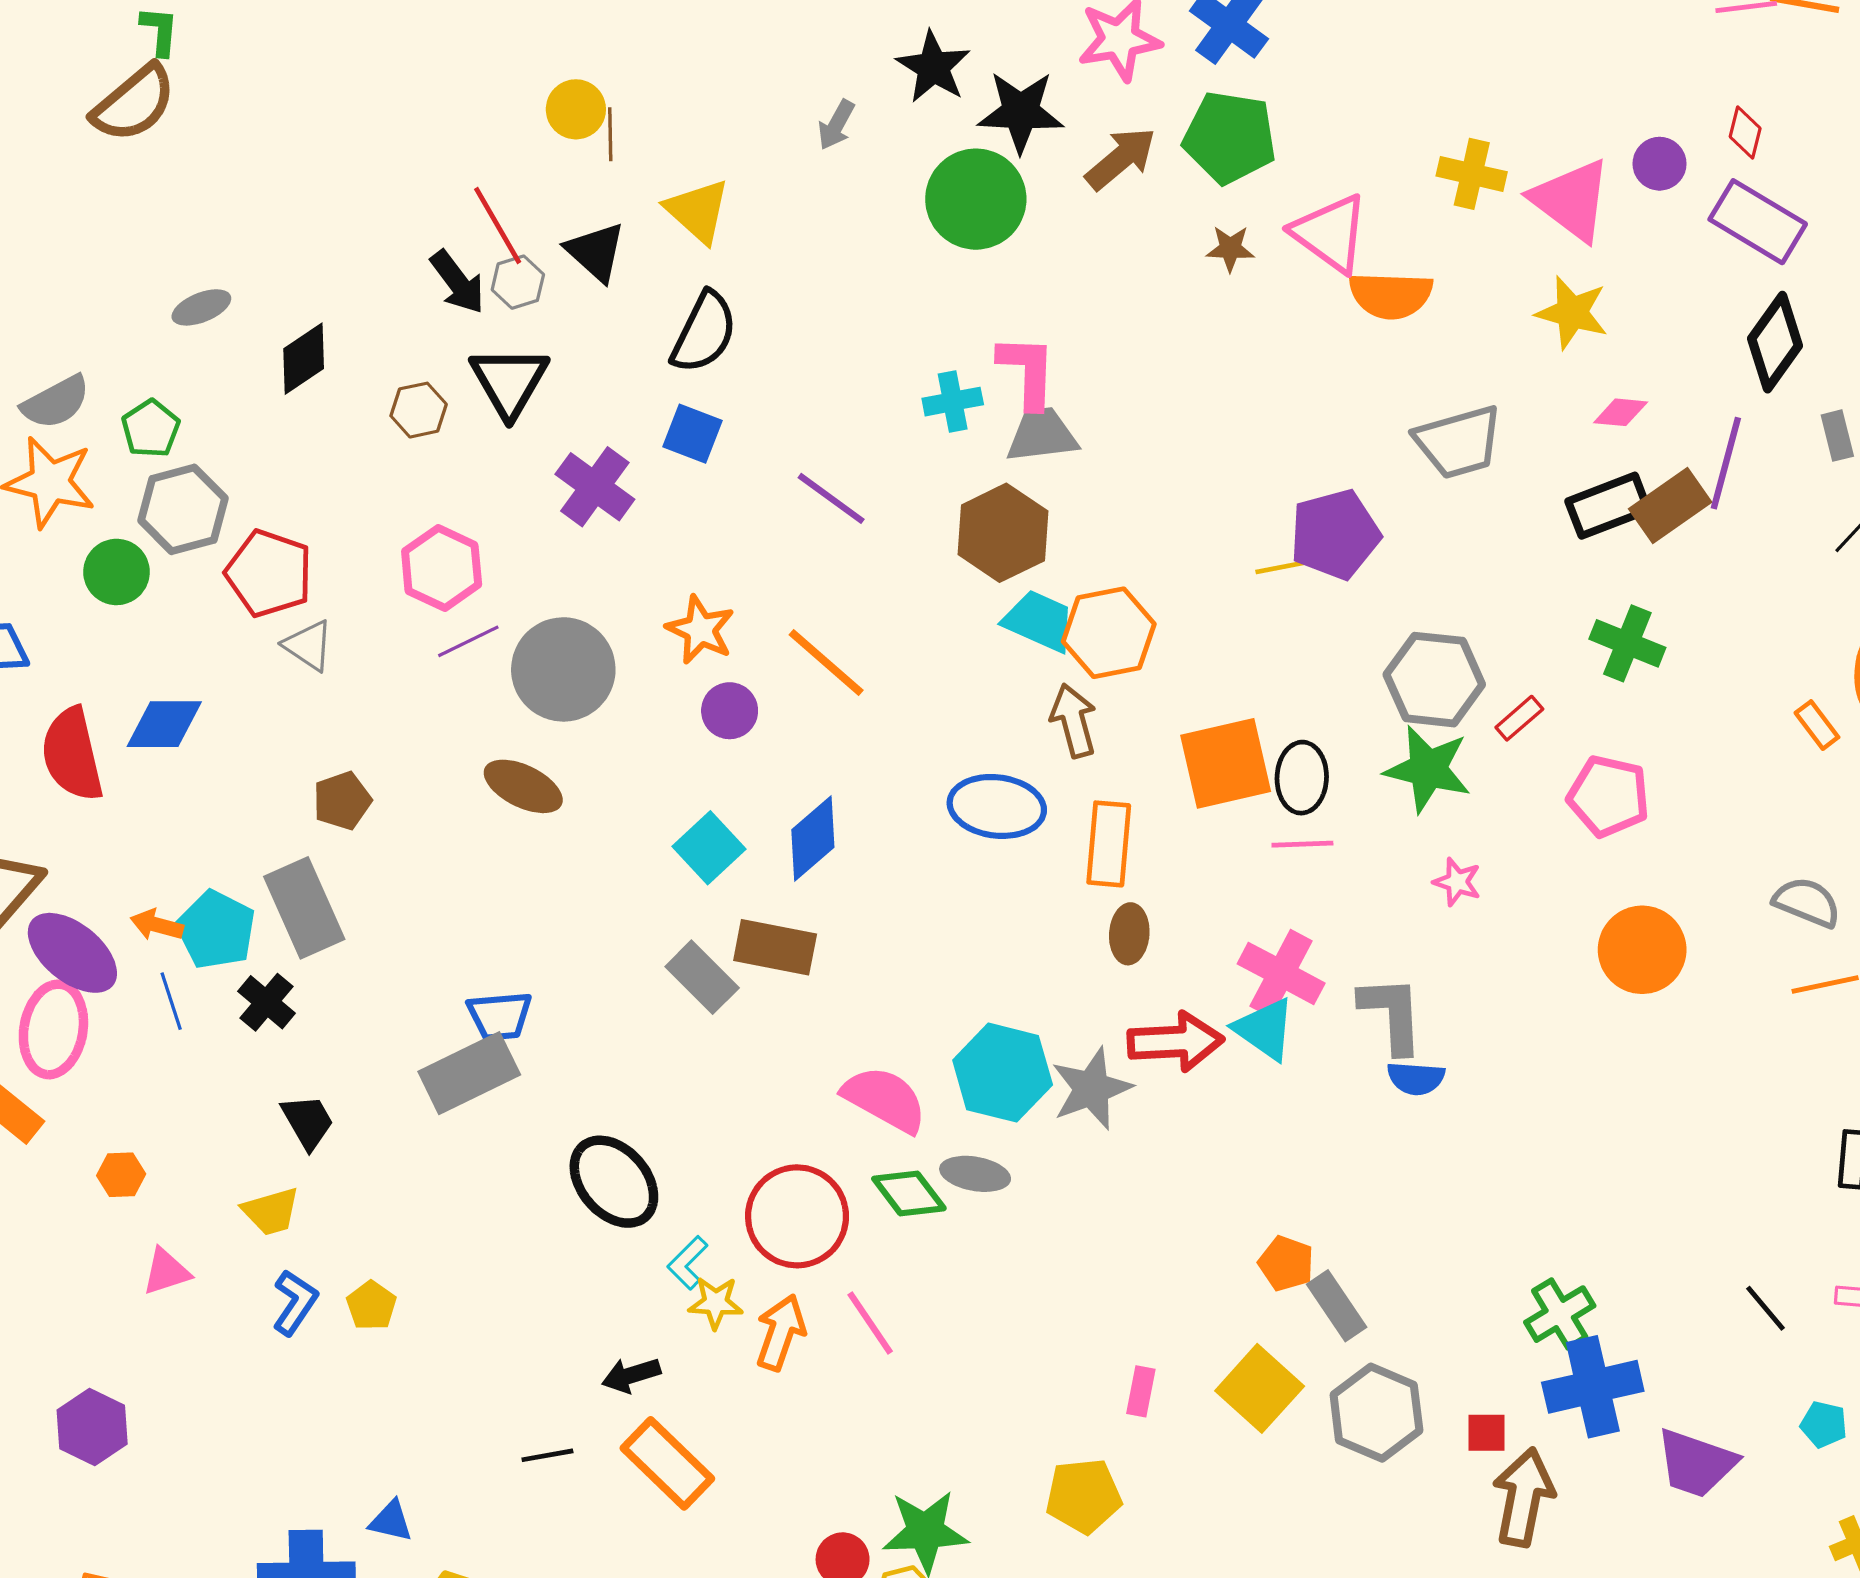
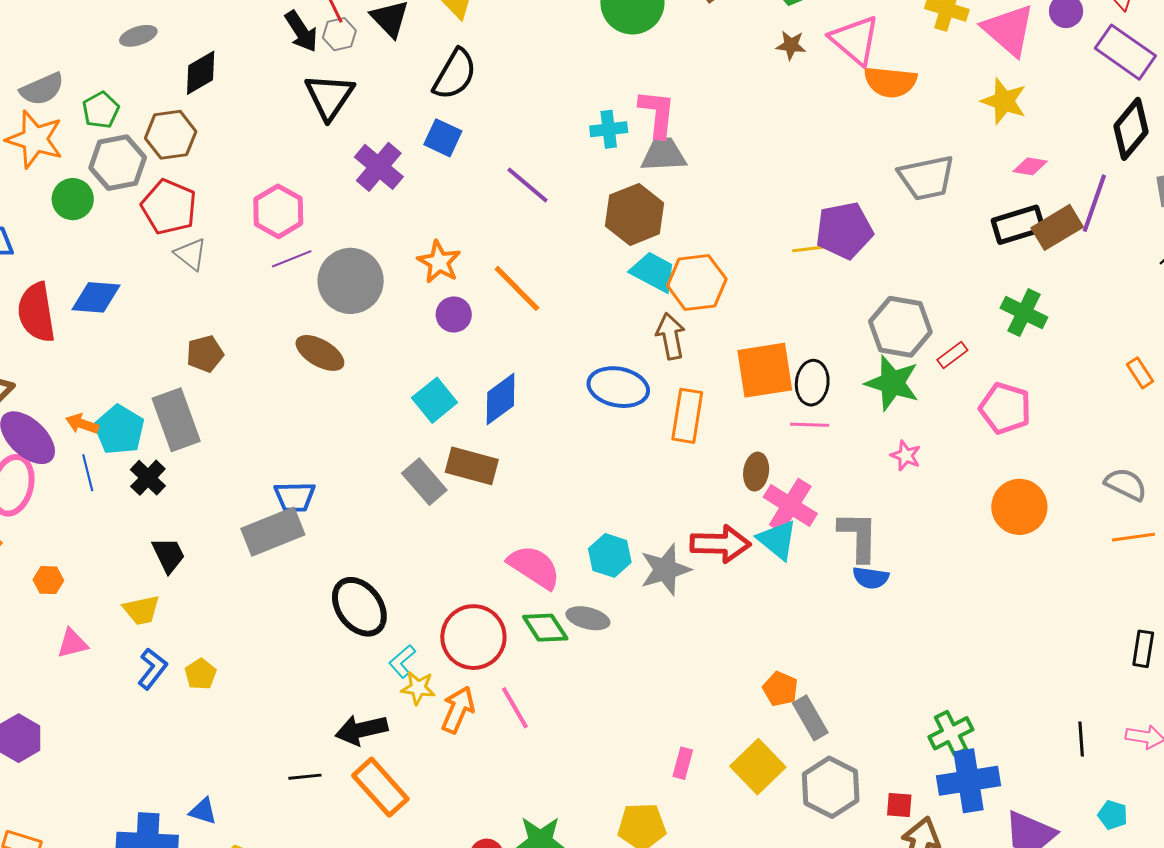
brown hexagon: (419, 410) -> (171, 135), moved, size x1.4
brown ellipse: (1129, 934) -> (756, 472), moved
cyan hexagon: (1003, 1073) -> (610, 555), size x0.7
black line: (1766, 1308) -> (1081, 739), turned 32
black arrow: (631, 1375) -> (361, 730), size x1.4

